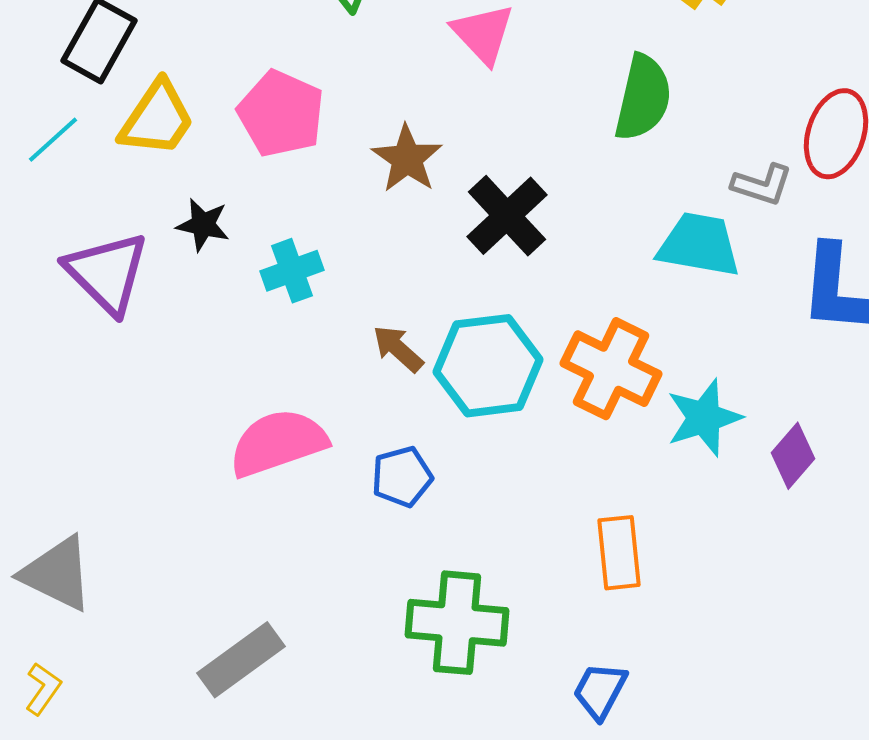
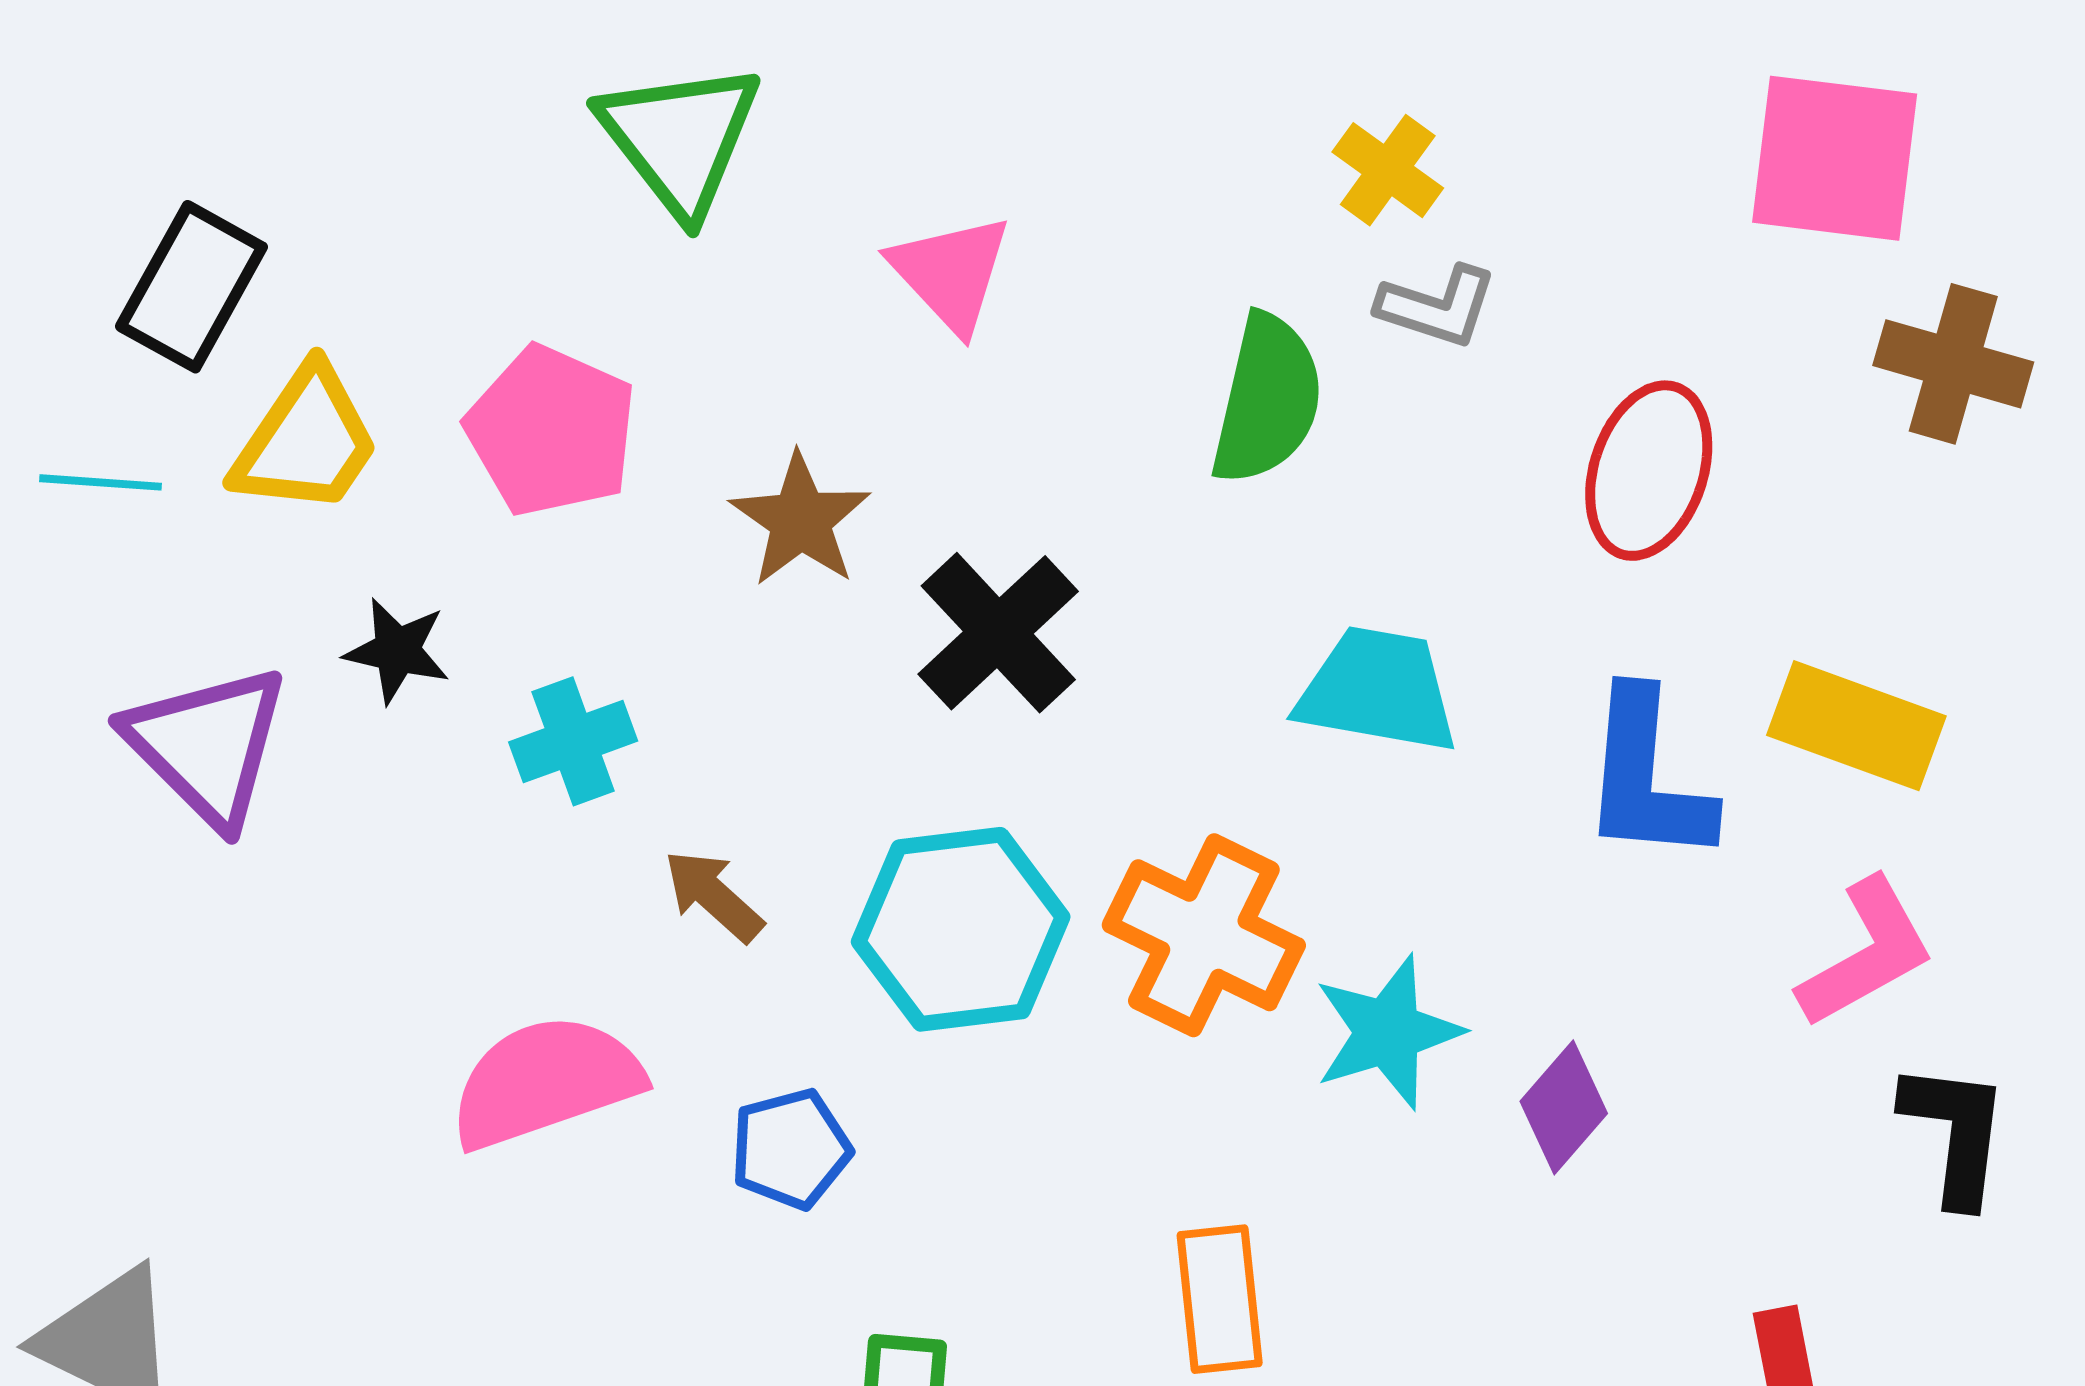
cyan line: (53, 140) -> (101, 482), turned 46
gray L-shape: (762, 185) -> (1437, 306), moved
brown arrow: (398, 349) -> (713, 896), moved

